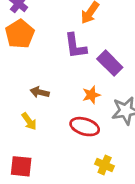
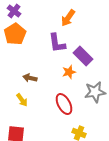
orange star: (91, 95) -> (69, 72), moved
red ellipse: (85, 127) -> (64, 104), turned 45

